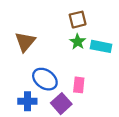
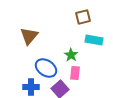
brown square: (78, 20) -> (83, 17), moved
green star: (78, 42) -> (71, 55), moved

